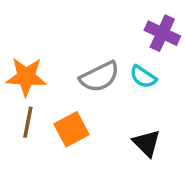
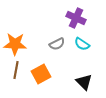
purple cross: (162, 33) -> (76, 18), moved
gray semicircle: (99, 77) -> (57, 44), size x0.7

